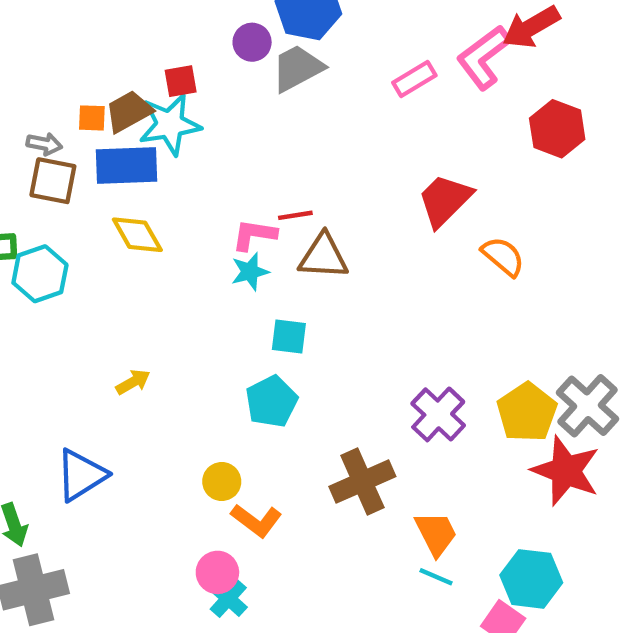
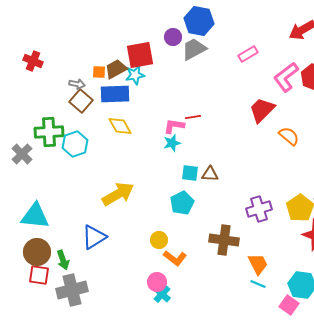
pink L-shape: (484, 57) -> (286, 77), moved
red square: (181, 81) -> (140, 55), size x1.8
cyan star: (170, 124) -> (135, 75), size x0.7
brown square: (53, 181) -> (81, 101), turned 30
brown triangle: (323, 256) -> (210, 174), moved, size x0.7
yellow arrow: (133, 382) -> (118, 194), size x2.0
purple cross: (438, 414) -> (259, 209), turned 30
brown cross: (362, 482) -> (224, 240), turned 32

